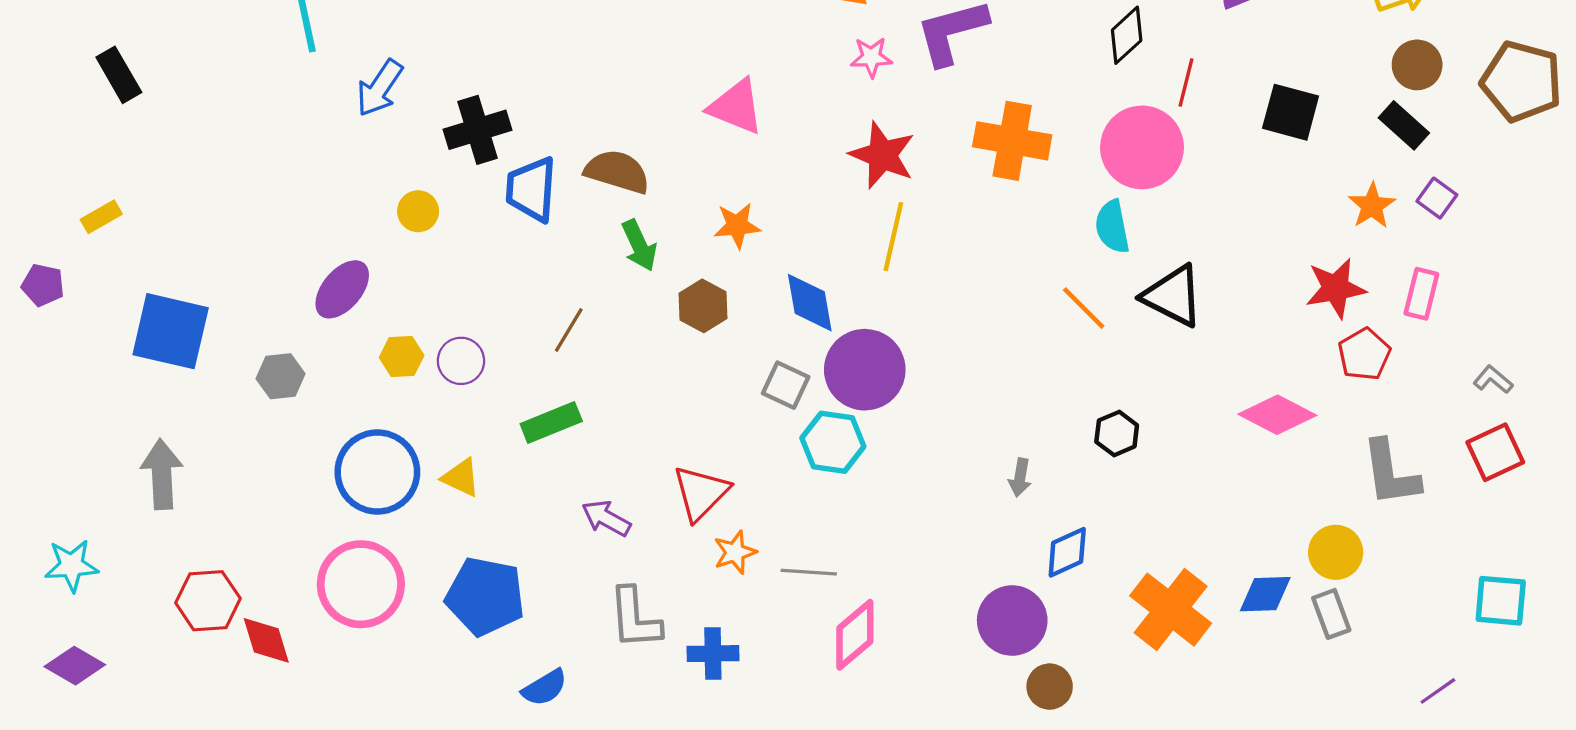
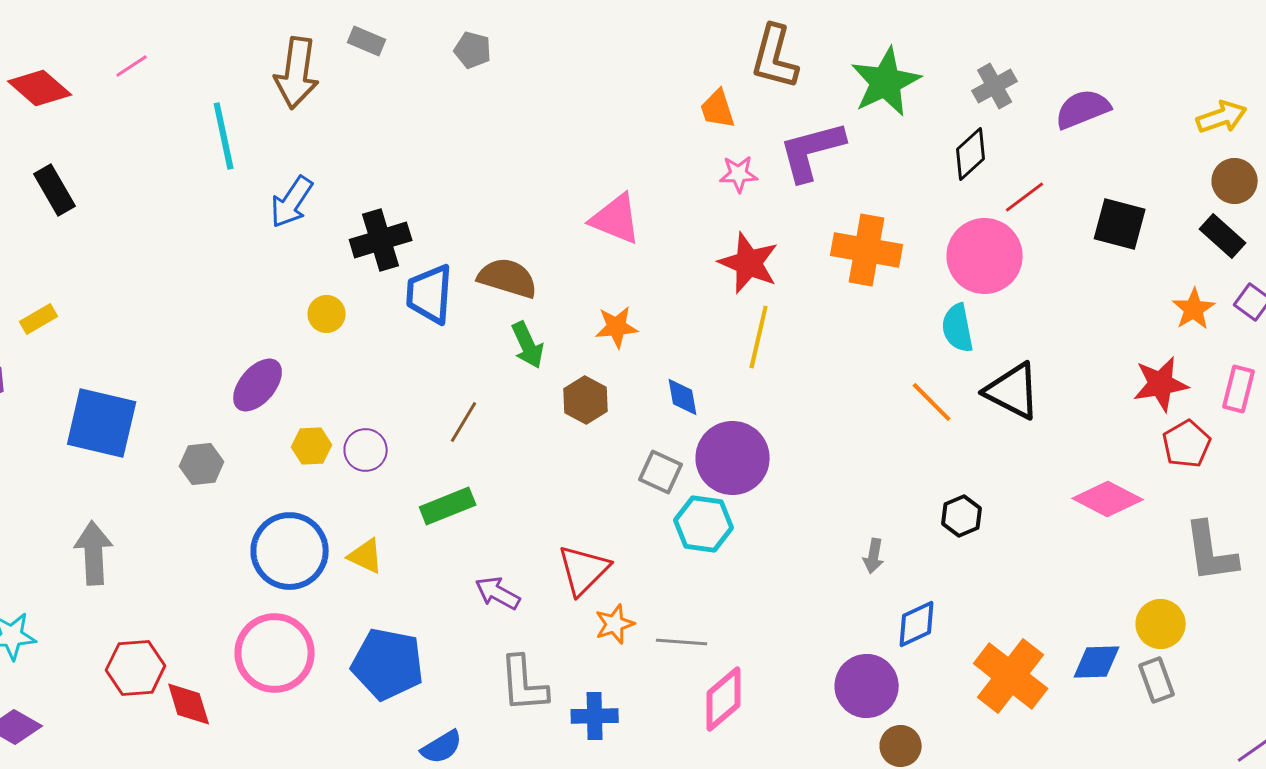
red line: (1186, 83) -> (1025, 197), turned 39
blue diamond: (810, 303) -> (683, 397), size x0.7

